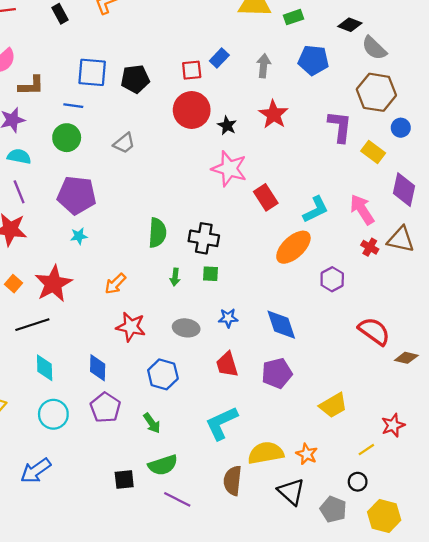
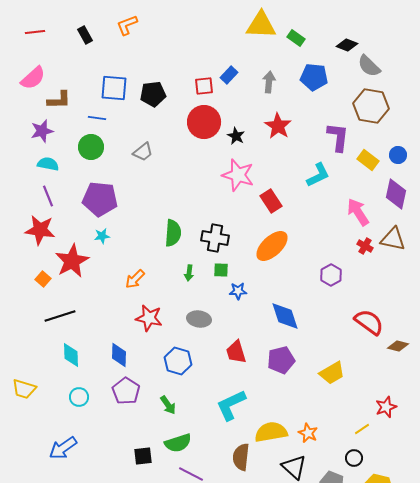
green rectangle: (293, 17) -> (296, 38), turned 54
blue circle: (401, 128) -> (398, 155), moved
cyan L-shape: (316, 210) -> (318, 175), moved
orange ellipse: (293, 247) -> (272, 246), moved
red star: (53, 284) -> (72, 261), moved
blue star: (228, 318) -> (238, 291), moved
yellow trapezoid: (333, 405) -> (332, 373), moved
cyan circle: (53, 414) -> (79, 397), size x0.7

